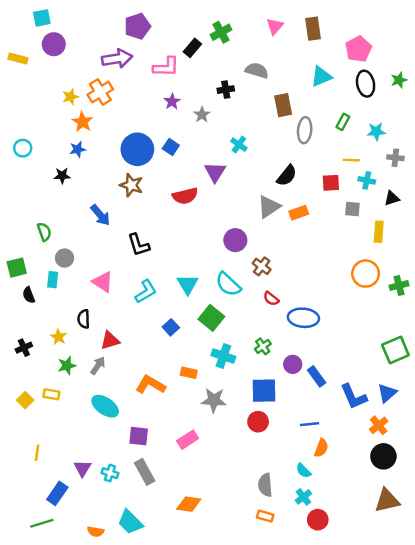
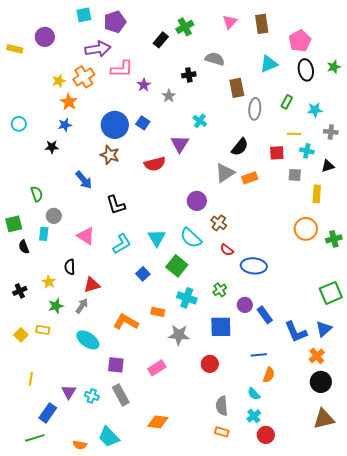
cyan square: (42, 18) -> (84, 15), moved
pink L-shape: (166, 67) -> (122, 69), moved
red circle: (258, 422) -> (210, 364), moved

